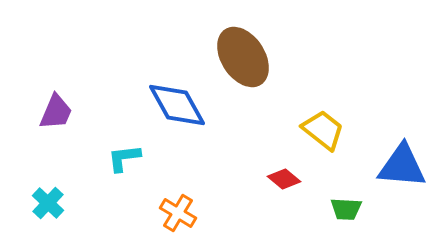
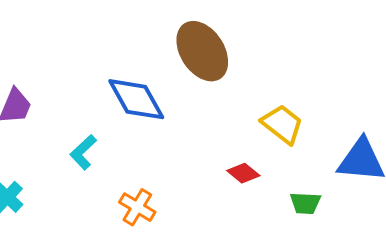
cyan L-shape: (124, 158) -> (83, 152), turned -36

